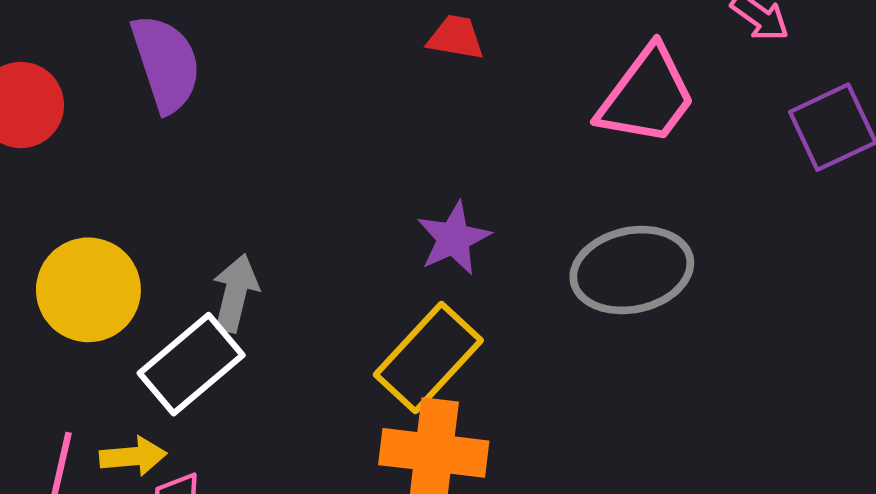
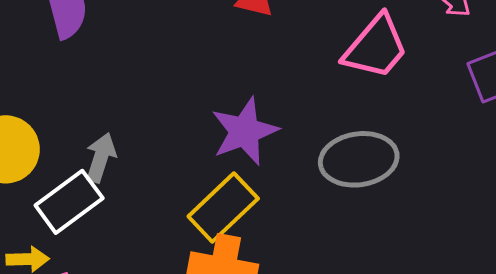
purple star: (454, 238) -> (244, 131), size x1.4

